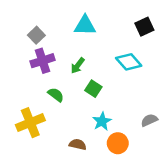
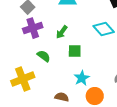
green square: (93, 89) -> (75, 51), turned -32

